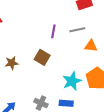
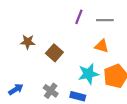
orange triangle: (91, 46) -> (102, 46), moved
brown square: (42, 57) -> (54, 53), moved

